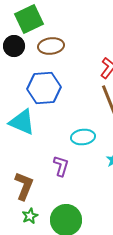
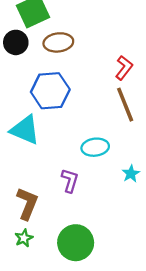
green star: (30, 216) -> (24, 238), moved

